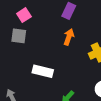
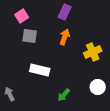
gray square: (19, 36) -> (30, 36), moved

